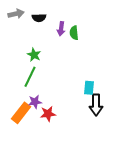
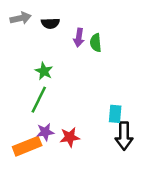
orange rectangle: (21, 113) -> (27, 146), turned 30
red star: (48, 114) -> (70, 137), moved

